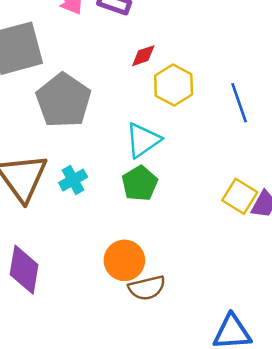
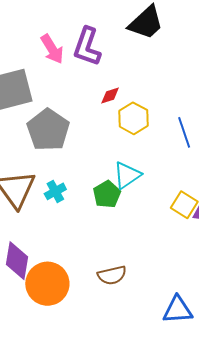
cyan triangle: (143, 140) -> (127, 175), moved
orange circle: (124, 260) -> (47, 284), moved, size x1.4

